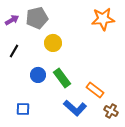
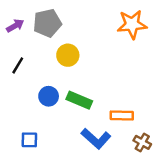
green rectangle: (62, 78) -> (79, 100), turned -30
orange rectangle: (95, 90) -> (122, 115), turned -36

